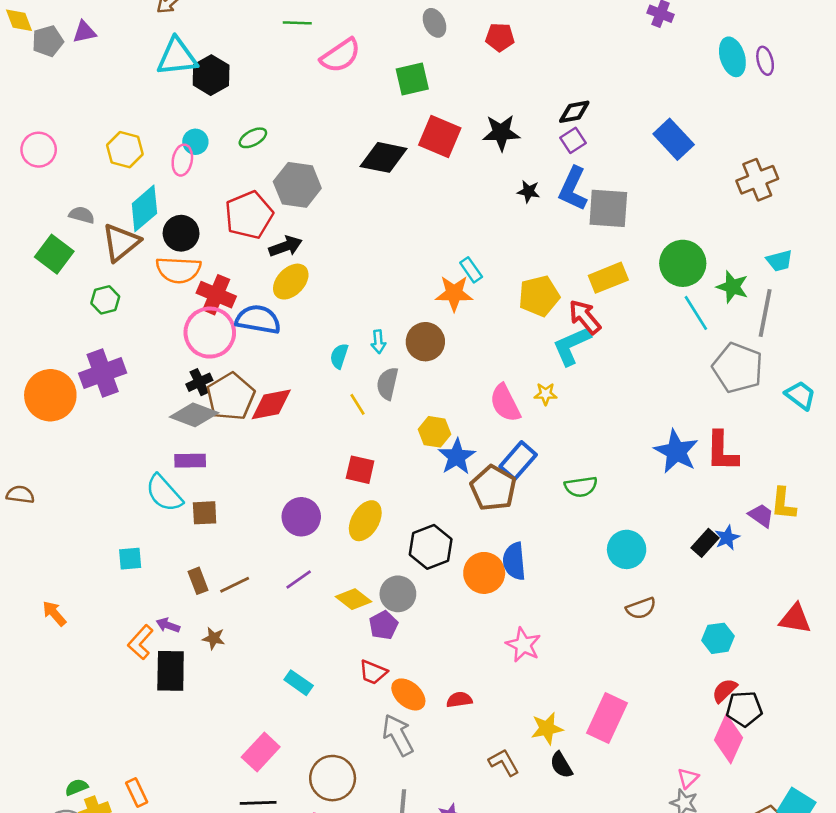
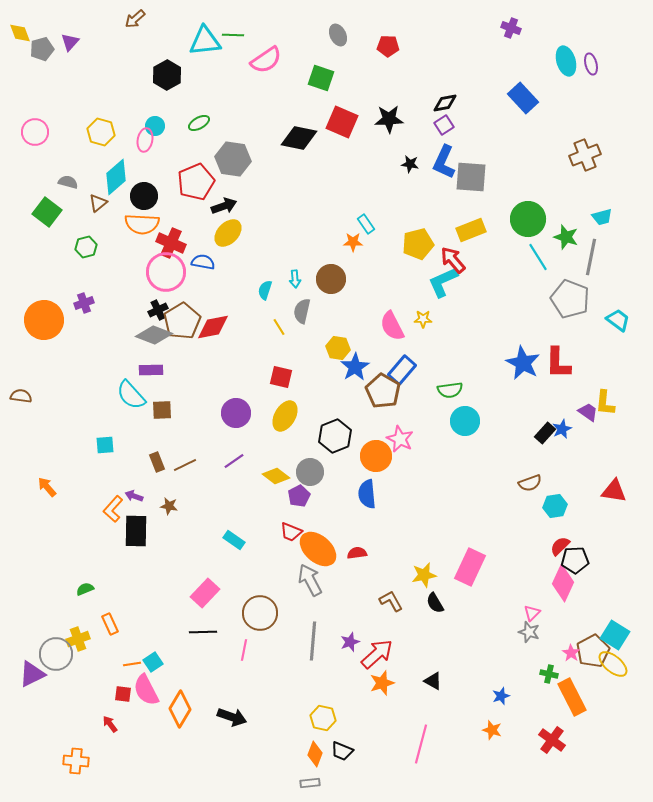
purple triangle: (84, 32) -> (70, 42), turned -36
cyan triangle: (177, 57) -> (205, 41), moved
green square: (412, 79) -> (321, 78), turned 32
blue rectangle: (674, 139) -> (523, 98), moved
brown triangle: (121, 242) -> (98, 203), size x0.6
orange star: (454, 293) -> (353, 242), size x0.7
blue semicircle: (258, 319) -> (203, 262), size x0.7
purple cross: (103, 373) -> (84, 303), size x0.6
cyan circle: (627, 549) -> (465, 421), moved
blue semicircle: (514, 561) -> (367, 494), moved
brown semicircle: (641, 608) -> (530, 483), moved
pink star: (523, 645) -> (400, 439), moved
orange ellipse: (408, 694) -> (318, 549), size x1.4
green semicircle: (76, 787) -> (85, 589), moved

